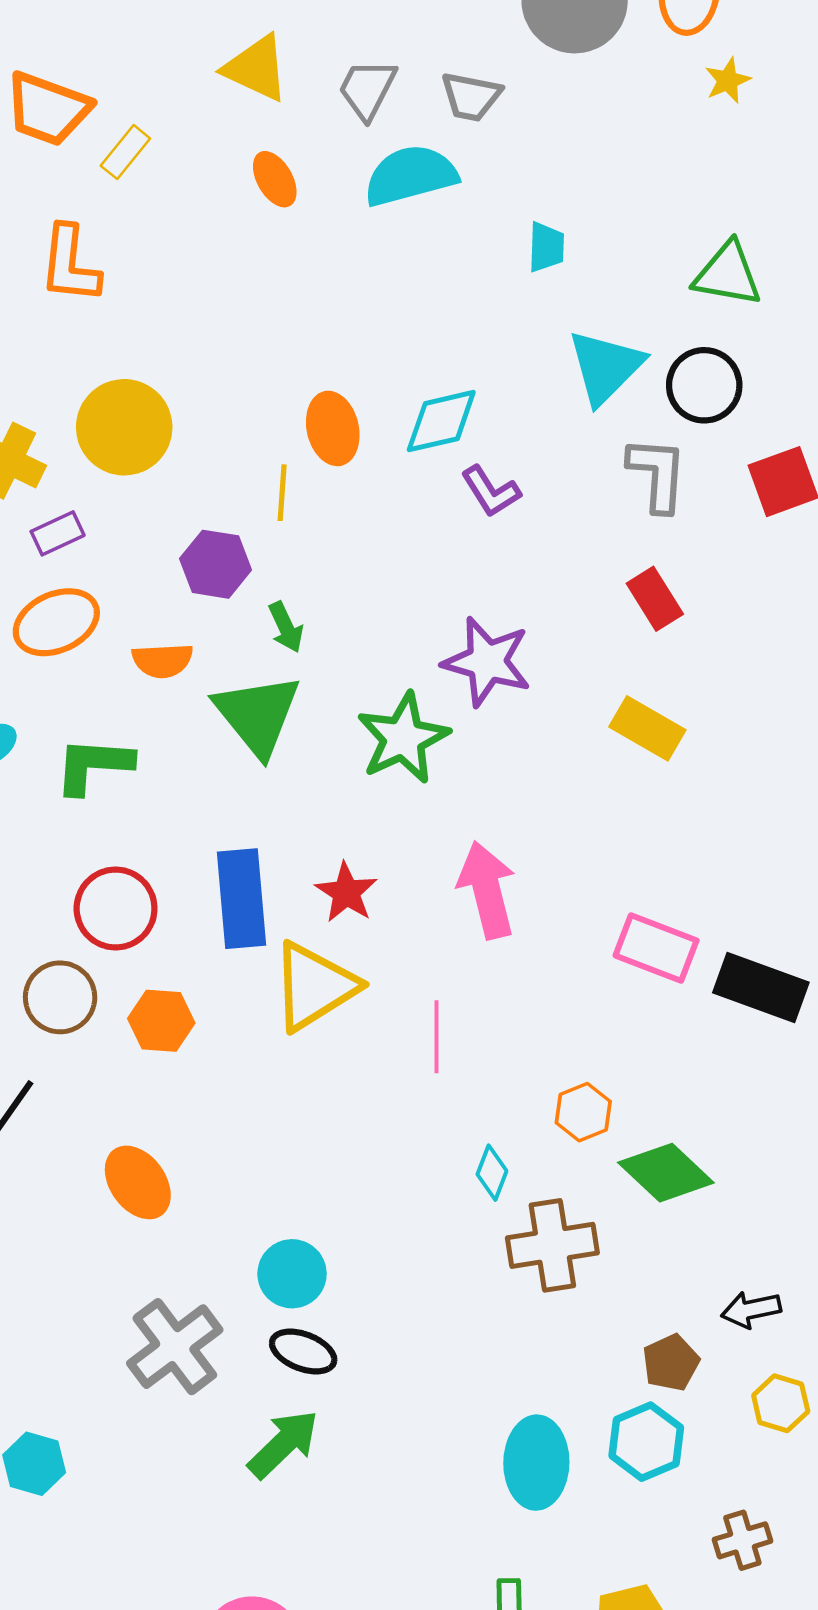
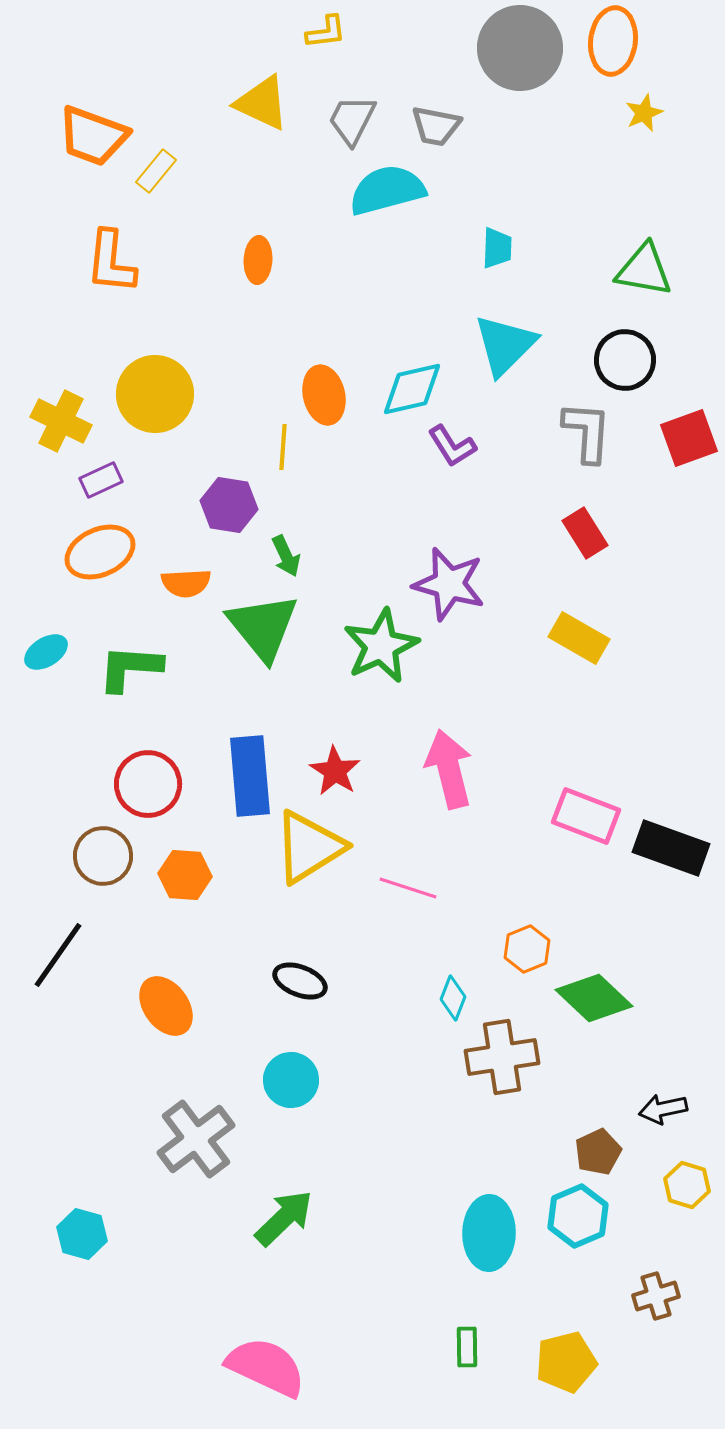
orange ellipse: (275, 179) -> (258, 260), moved, turned 33
cyan triangle: (605, 367) -> (505, 345), moved
pink line: (436, 1037) -> (408, 888), turned -72
black ellipse: (303, 1352) -> (300, 981), moved

